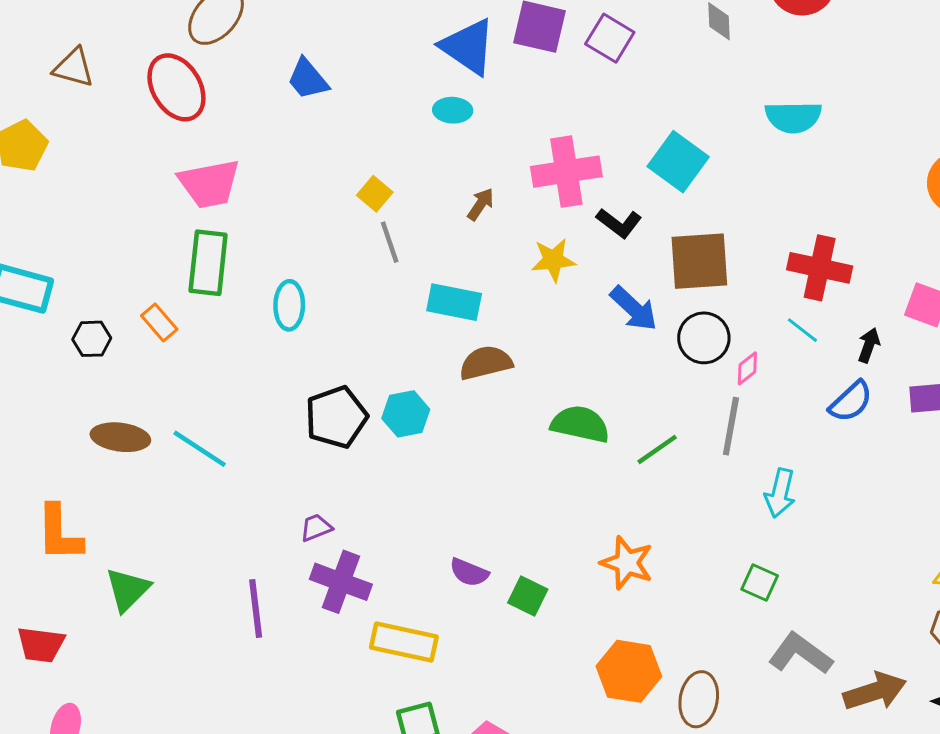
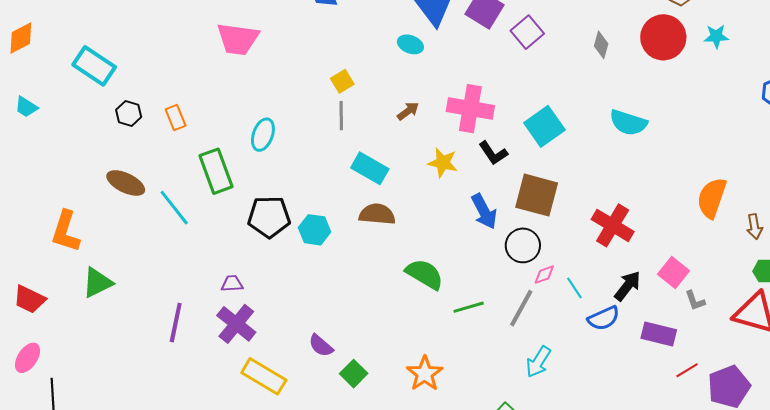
green rectangle: (208, 263) -> (216, 171), moved, turned -45
cyan line: (802, 330) -> (574, 288), moved
black arrow: (869, 345) -> (628, 286), size x1.4

